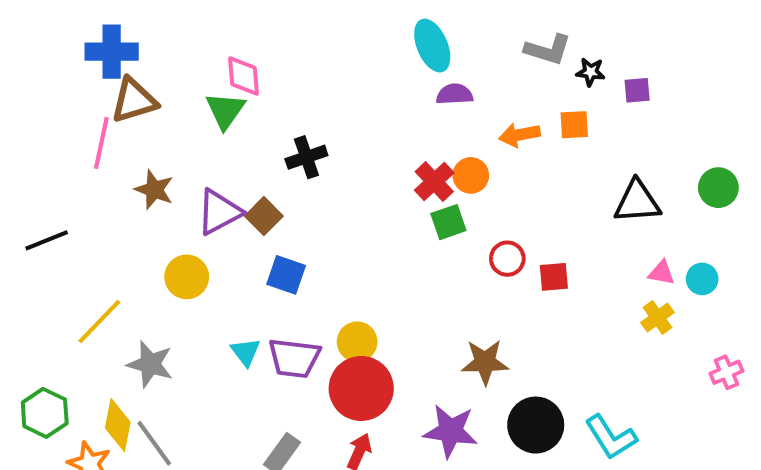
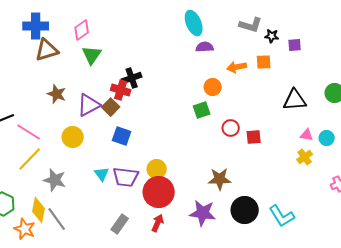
pink diamond: (244, 76) -> (82, 30), moved, turned 60
pink line: (101, 143) -> (29, 132), moved, turned -70
red cross: (434, 182) -> (121, 90), moved, turned -30

